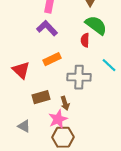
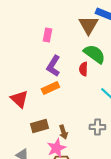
purple L-shape: (47, 28) -> (53, 66), moved, turned -105
gray cross: (79, 77) -> (97, 127), moved, size x0.7

